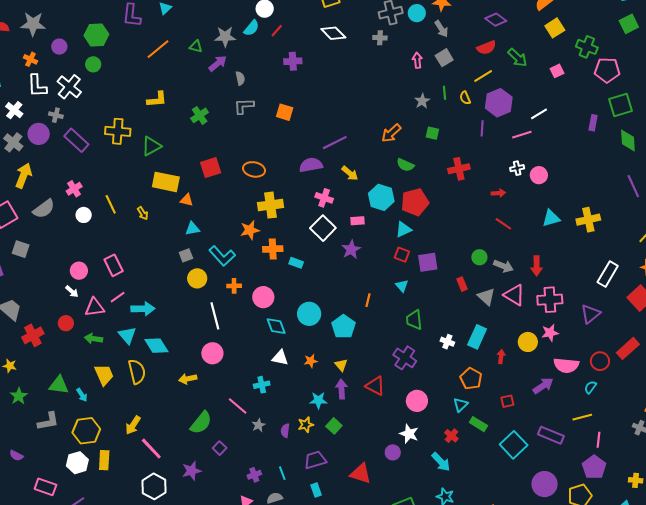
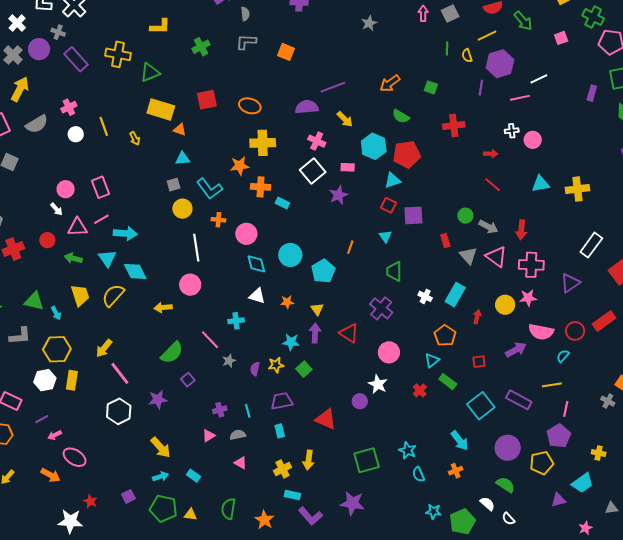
gray star: (422, 101) -> (369, 23), moved
yellow semicircle: (137, 372) -> (113, 295), turned -130
cyan arrow: (441, 462) -> (460, 441), moved

